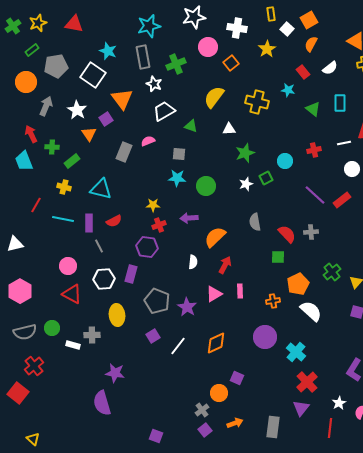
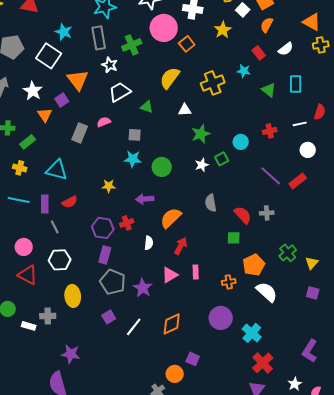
pink circle: (208, 47) -> (164, 28), size x1.4
yellow cross: (257, 102) -> (213, 83), turned -35
red cross: (159, 225) -> (127, 223), moved
purple rectangle: (131, 274) -> (105, 255), moved

